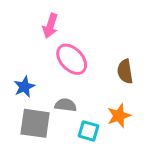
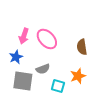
pink arrow: (50, 26) -> (24, 36), moved
gray semicircle: (66, 105) -> (43, 69), turned 152

